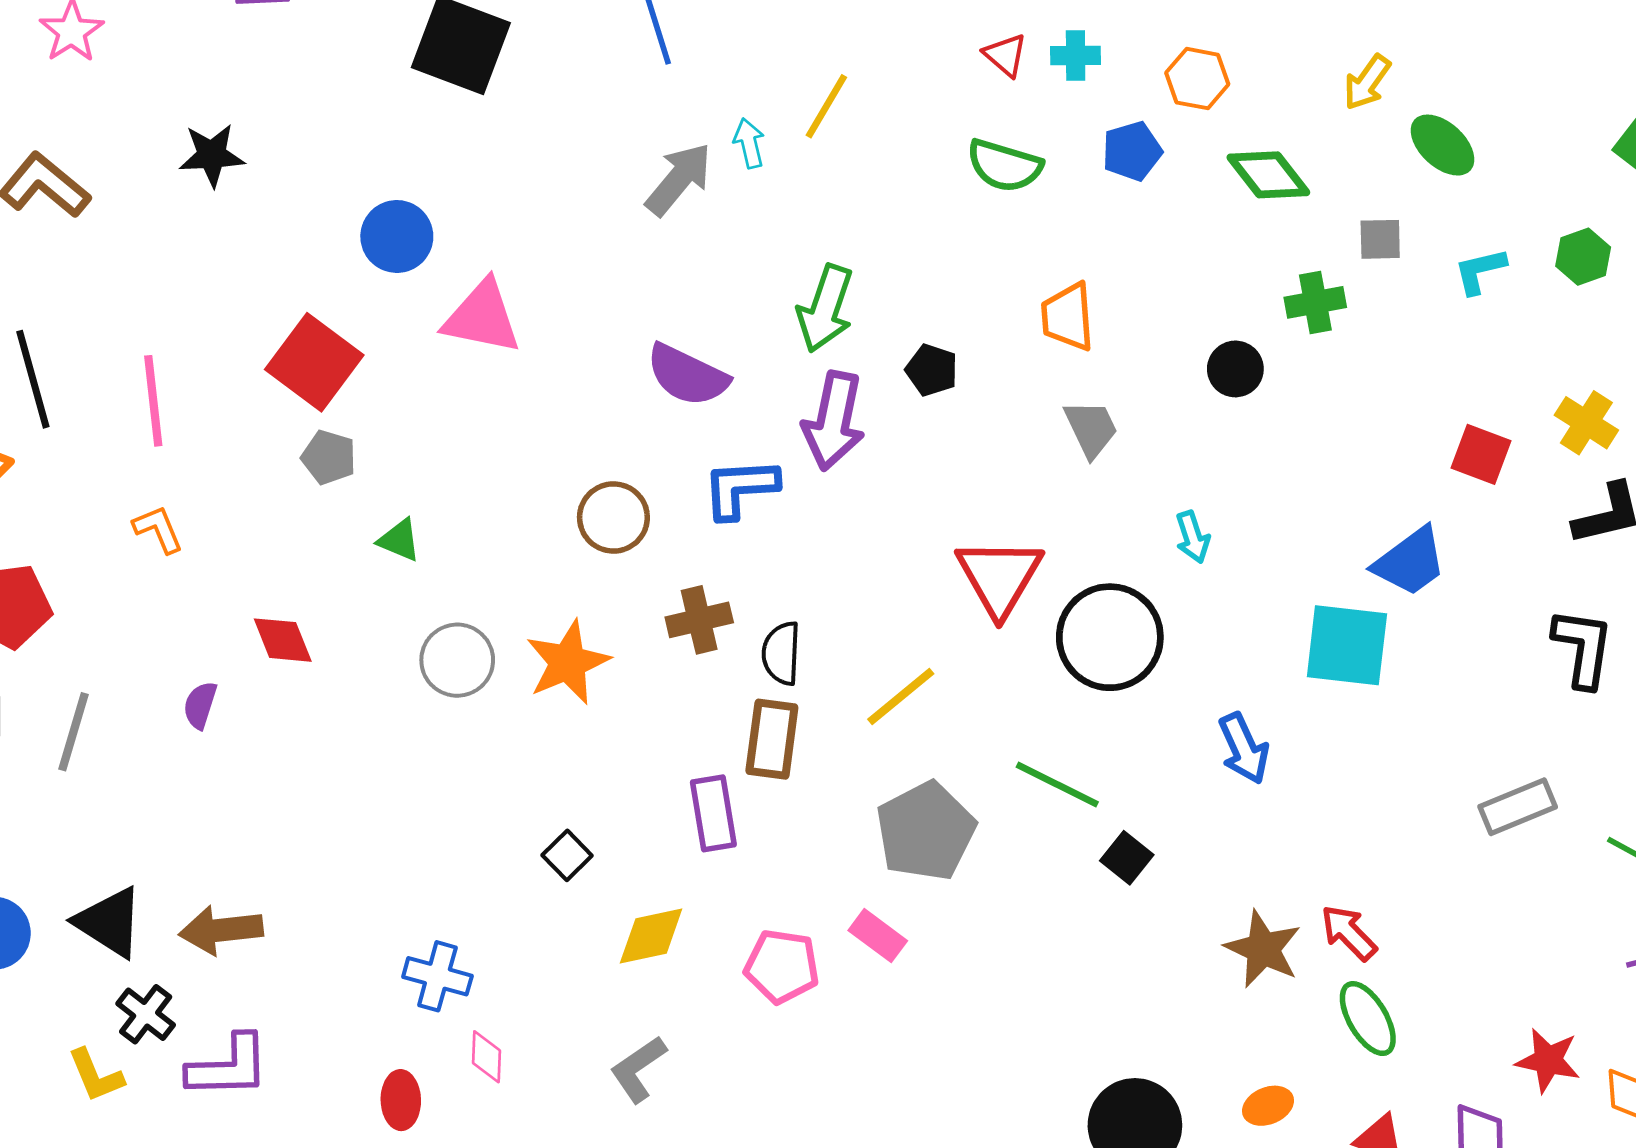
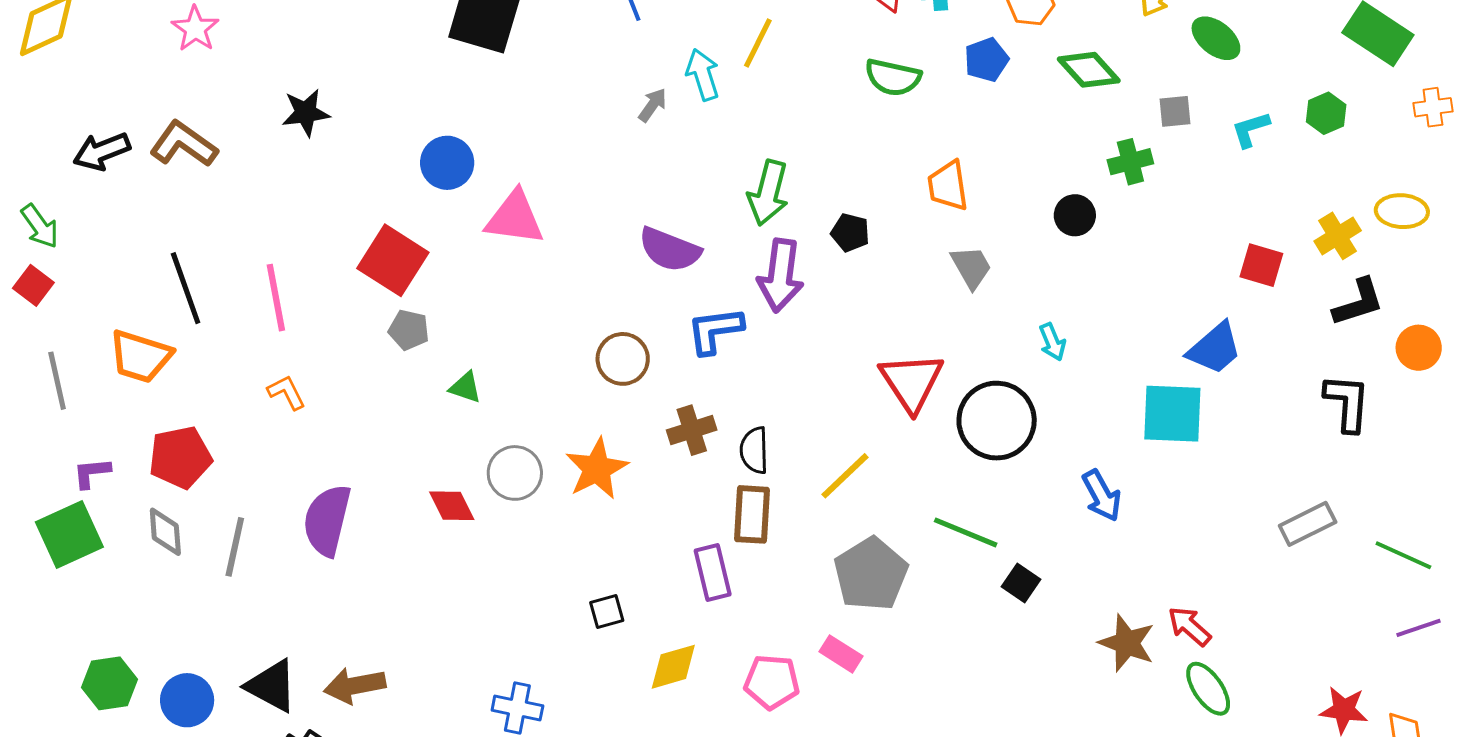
cyan arrow: (749, 143) -> (703, 75), size x1.4
gray arrow: (679, 179) -> (653, 105), size x0.6
yellow cross: (1586, 423) -> (1338, 236), turned 30
red diamond: (283, 640) -> (452, 506), moved
purple semicircle: (200, 705) -> (327, 520), size x2.0
black square: (567, 855) -> (607, 611), turned 33

